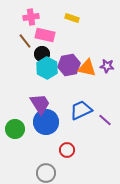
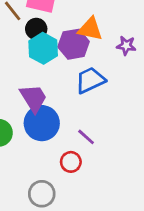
orange triangle: (87, 68) -> (90, 29), moved
blue trapezoid: (81, 110) -> (90, 80), moved
purple line: (105, 120) -> (86, 137), moved

